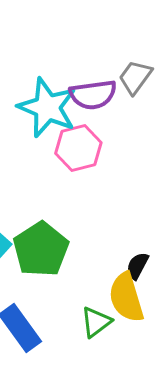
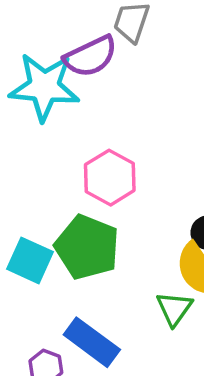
pink hexagon: (78, 148) -> (110, 178), moved

